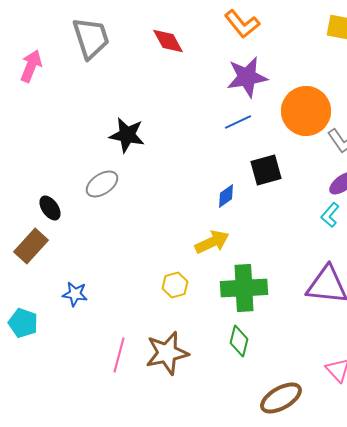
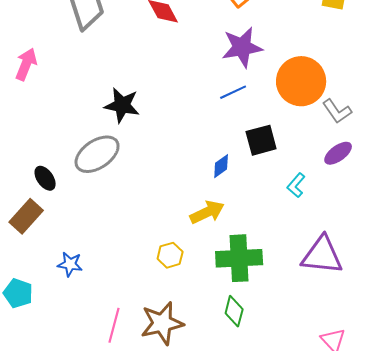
pink arrow: (31, 66) -> (26, 64), moved
gray ellipse: (102, 184) -> (97, 154), size x1.4
cyan L-shape: (330, 215) -> (296, 185), moved

